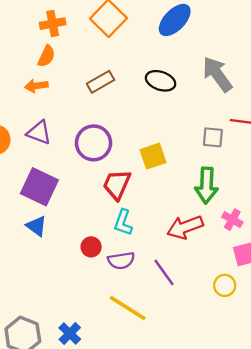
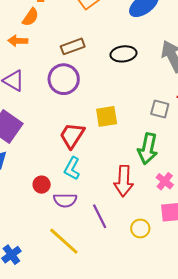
black ellipse: (161, 81) -> (123, 54), turned -35
purple circle: (94, 143) -> (64, 79), moved
red arrow: (185, 227) -> (124, 181), turned -76
yellow circle: (225, 285) -> (140, 228), moved

